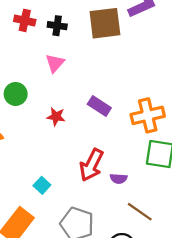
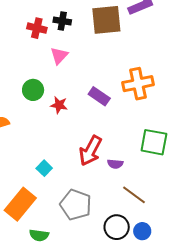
red cross: (25, 20) -> (37, 28), moved
green circle: (16, 94) -> (33, 90), moved
orange cross: (148, 115) -> (138, 84), moved

